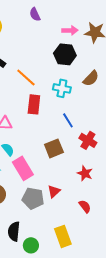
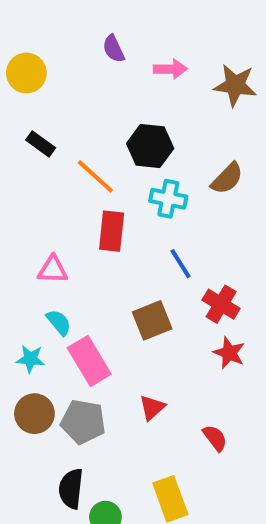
pink arrow: (70, 30) -> (170, 69), moved
black hexagon: (65, 54) -> (150, 146), moved
red star: (85, 173) -> (229, 353), moved
gray pentagon: (33, 198) -> (83, 422), moved

